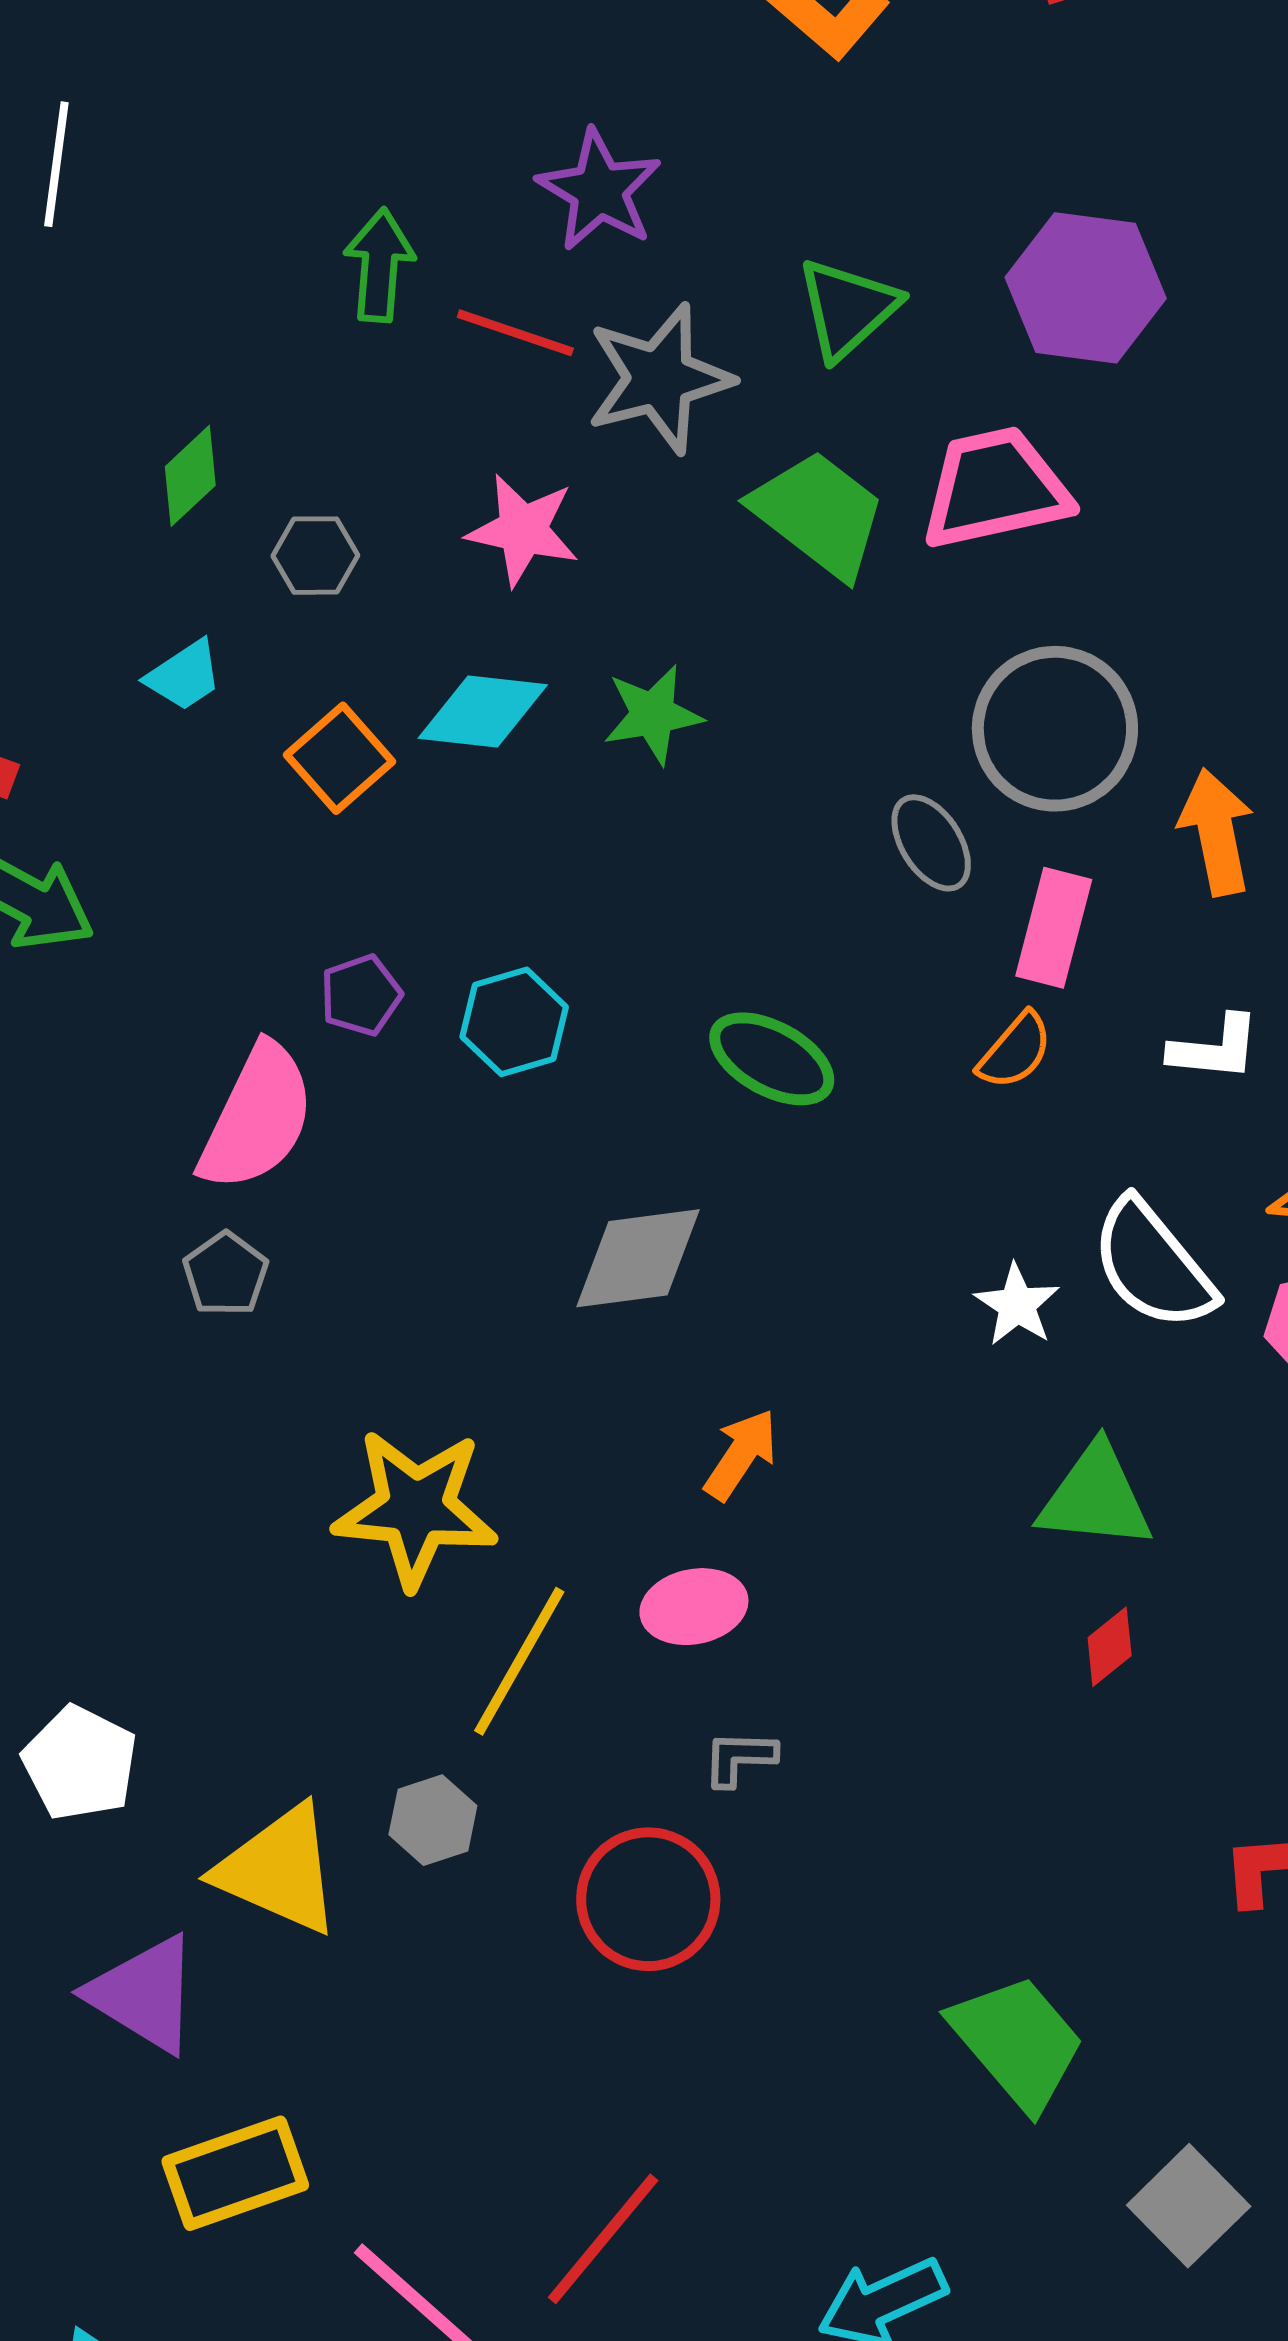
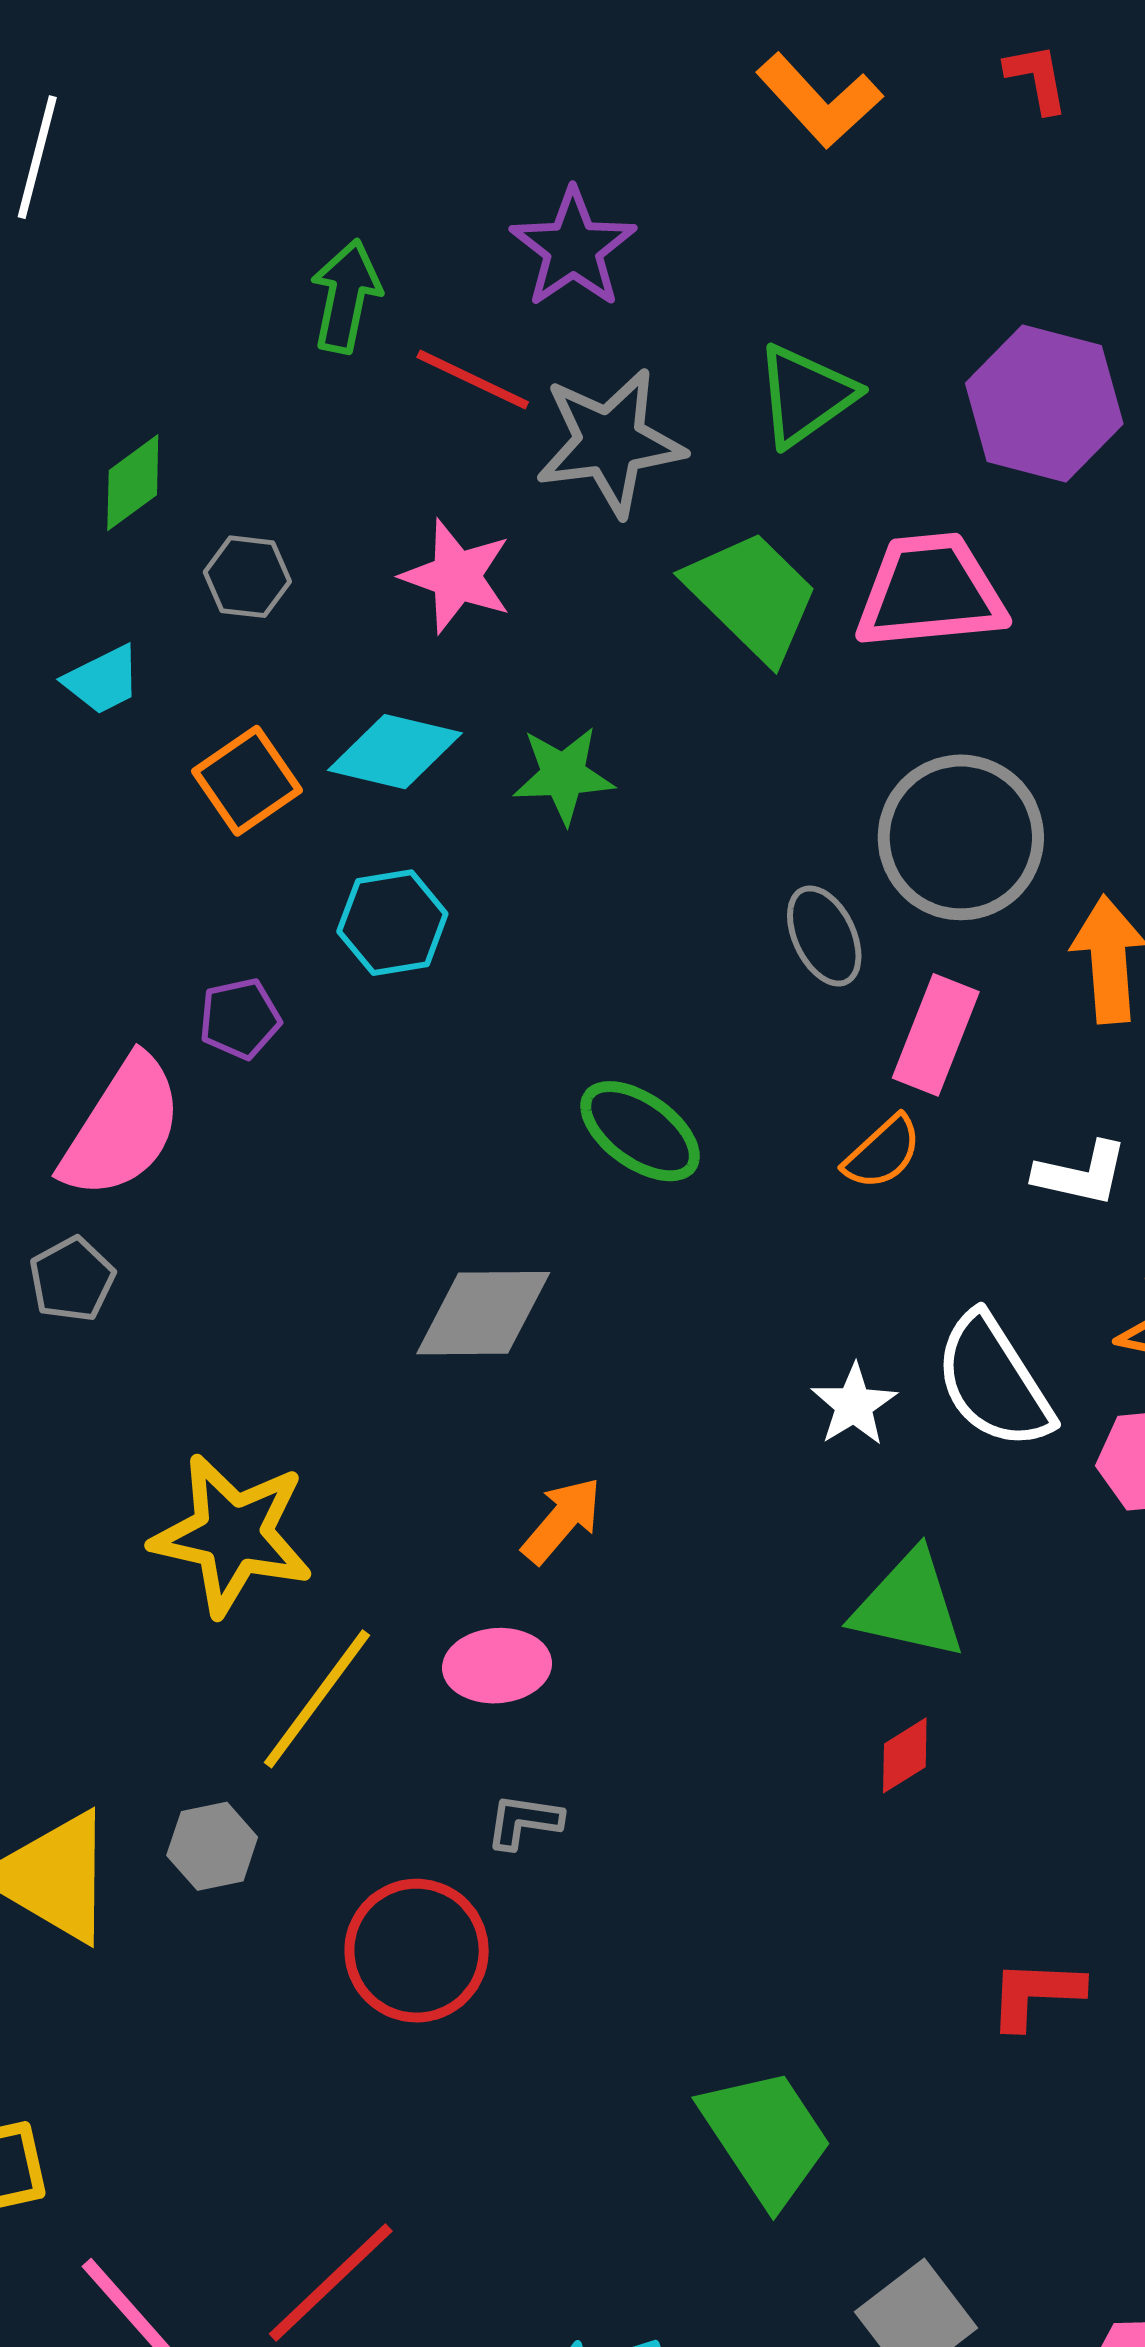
cyan hexagon: (514, 1022) -> (392, 923), moved

